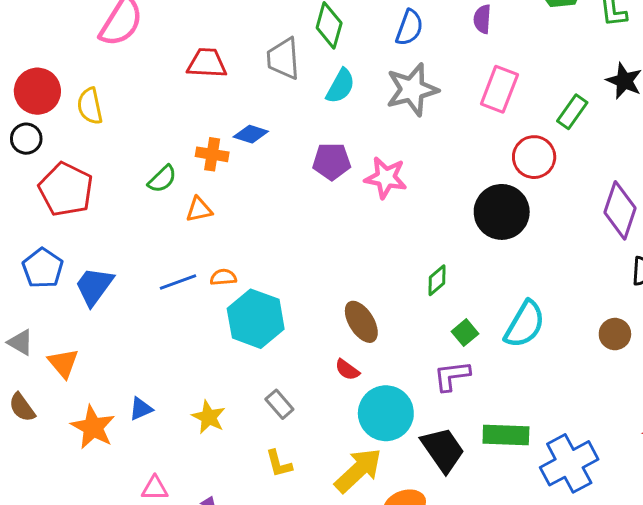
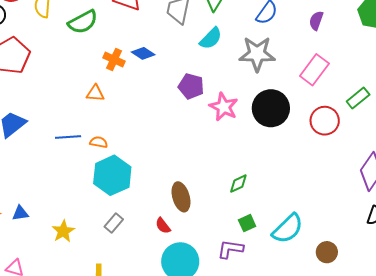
green semicircle: (162, 179) -> (83, 22), moved, size x1.4
black circle: (502, 212) -> (271, 108), moved
brown circle: (615, 334) -> (327, 252), moved
gray rectangle: (279, 404) -> (114, 223), moved, turned 66

